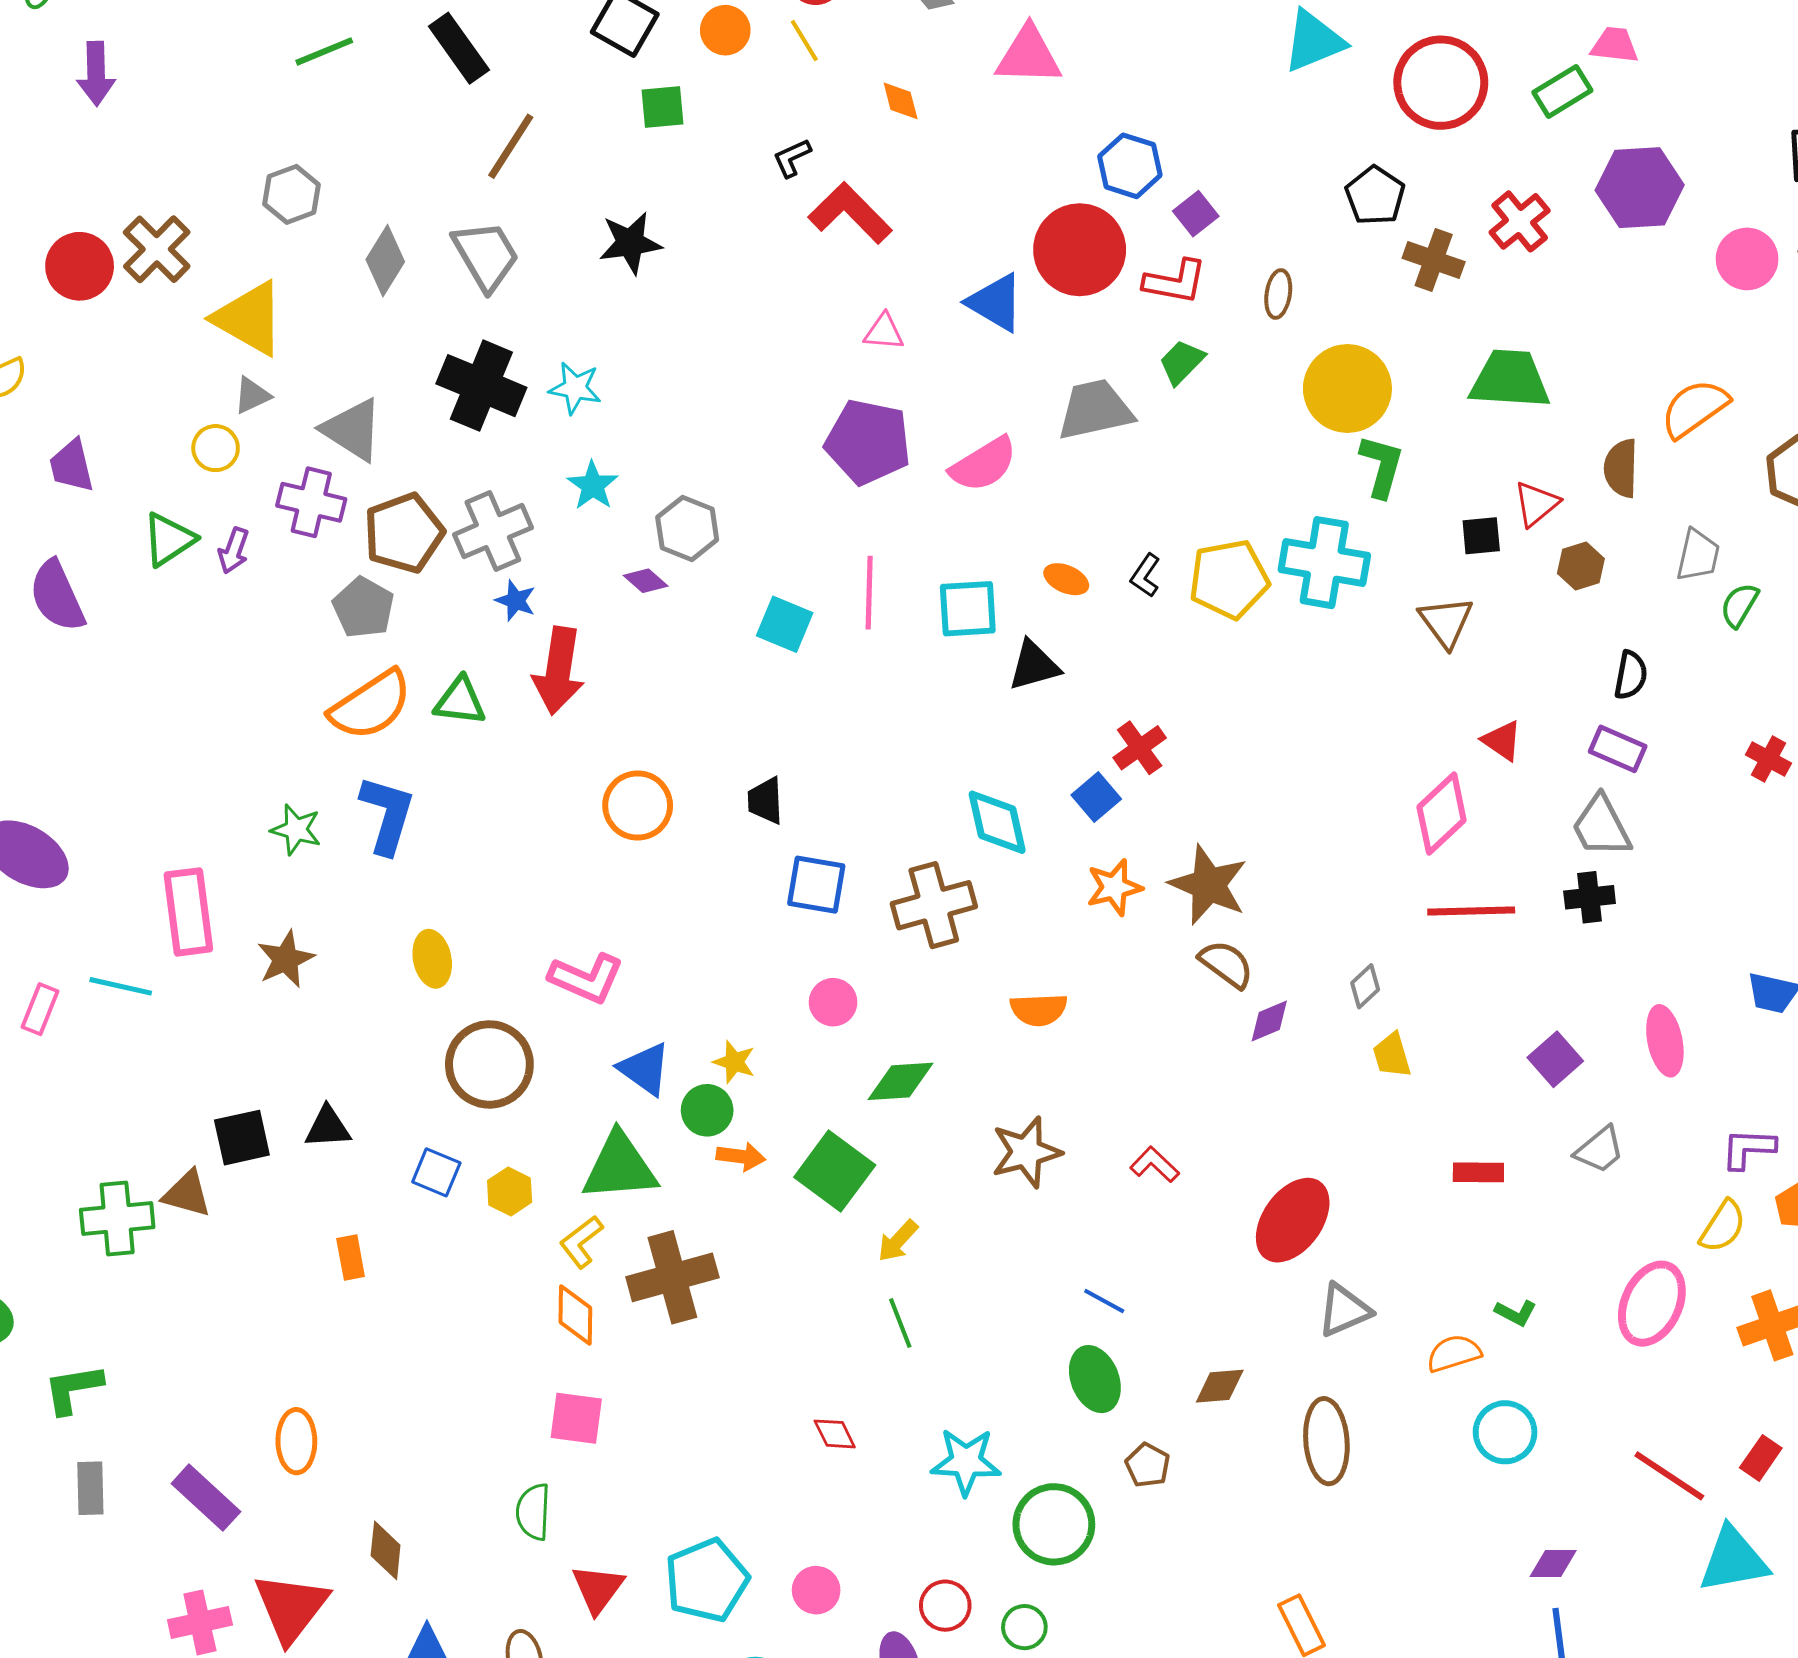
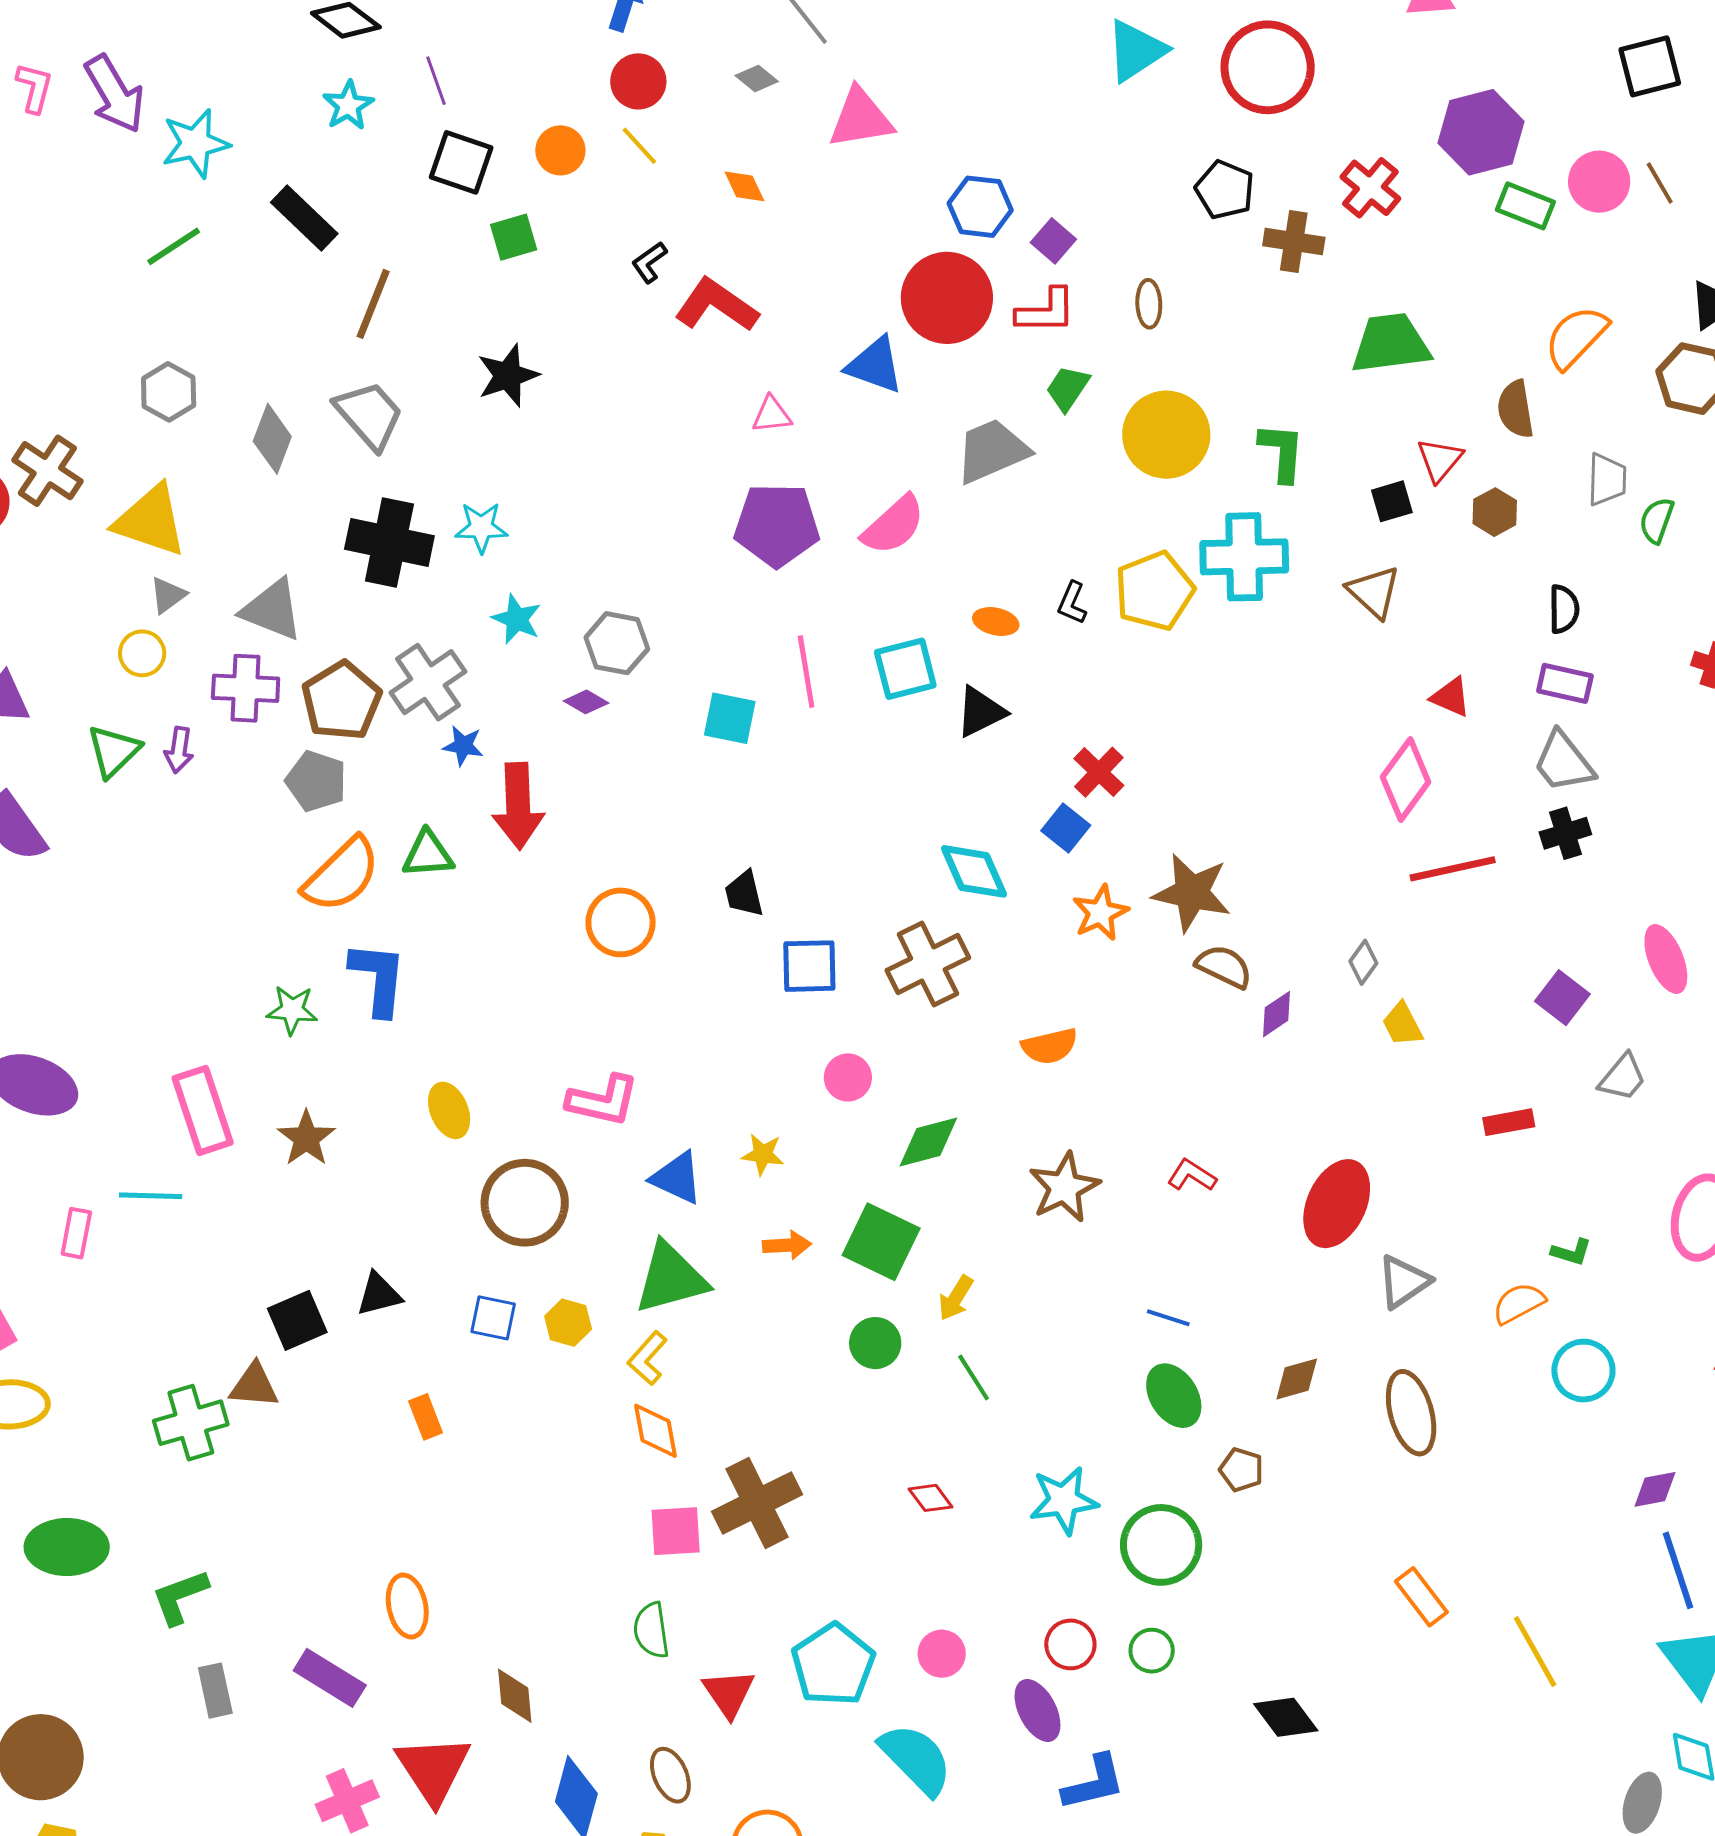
green rectangle: (1562, 91) -> (1525, 206), moved, turned 64
yellow circle: (1347, 389) -> (1166, 435), moved
green circle: (707, 1110) -> (875, 1343), moved
brown cross: (672, 1277) -> (757, 1503), moved

